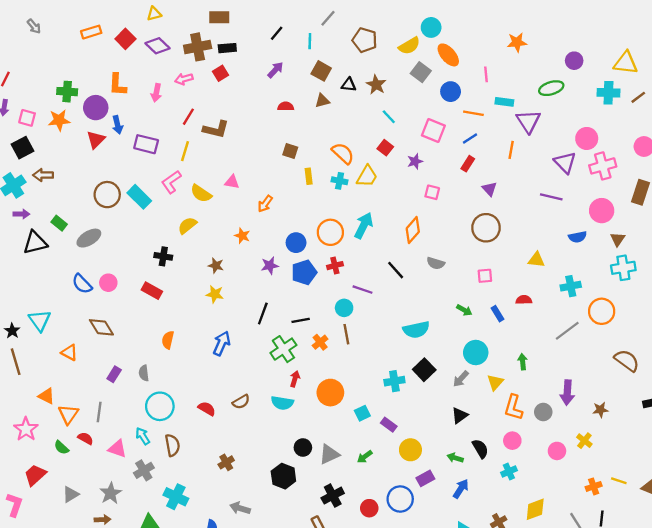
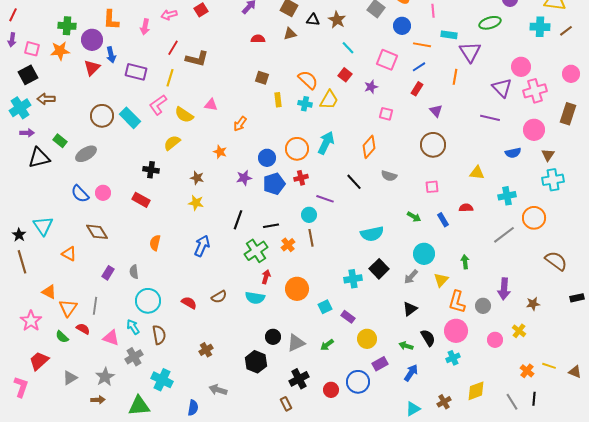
pink circle: (512, 441) -> (456, 331), size x1.5
orange cross: (594, 486) -> (527, 371), turned -32

